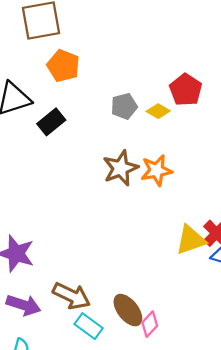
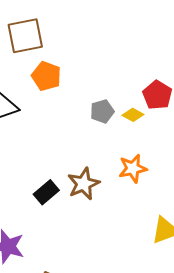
black rectangle: (51, 122) -> (46, 192), moved
brown star: (121, 168) -> (83, 184), moved

